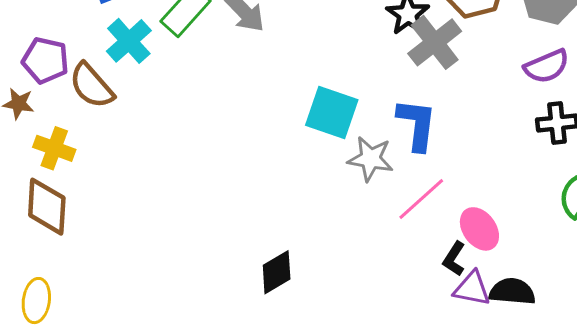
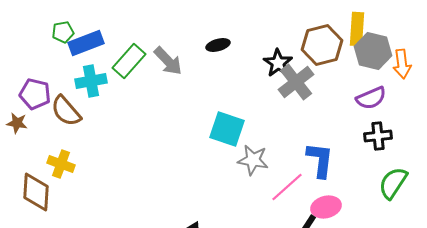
cyan cross: (129, 41) -> (91, 81), turned 32
blue L-shape: (417, 124) -> (320, 160), moved
yellow cross: (54, 148) -> (61, 164), moved
pink ellipse: (479, 229) -> (326, 207), turned -68

